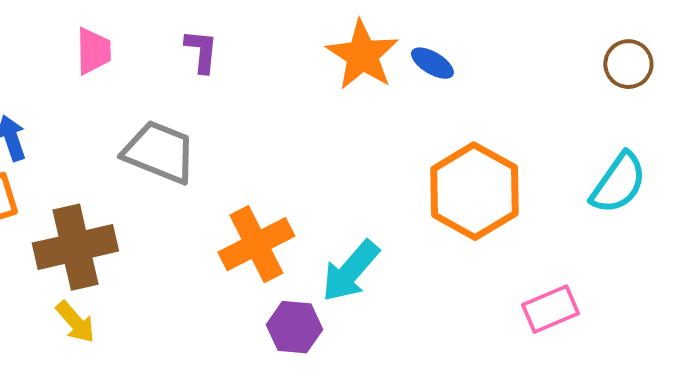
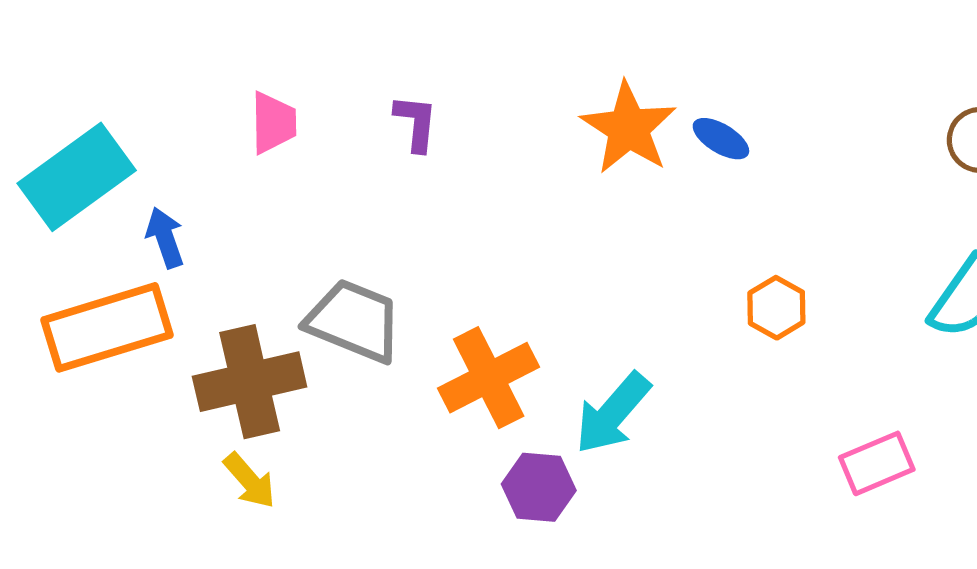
gray trapezoid: (159, 152) -> (354, 321), moved
orange hexagon: (474, 191) -> (776, 308), size x0.5

